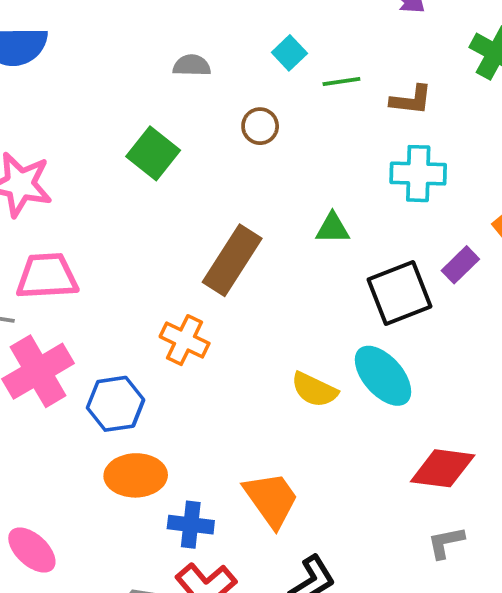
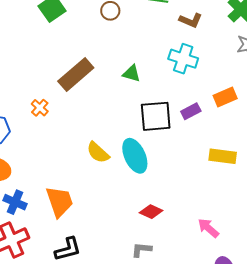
orange cross: (185, 340) -> (40, 108), size x0.7
red diamond: (443, 468) -> (151, 212), size x0.7

